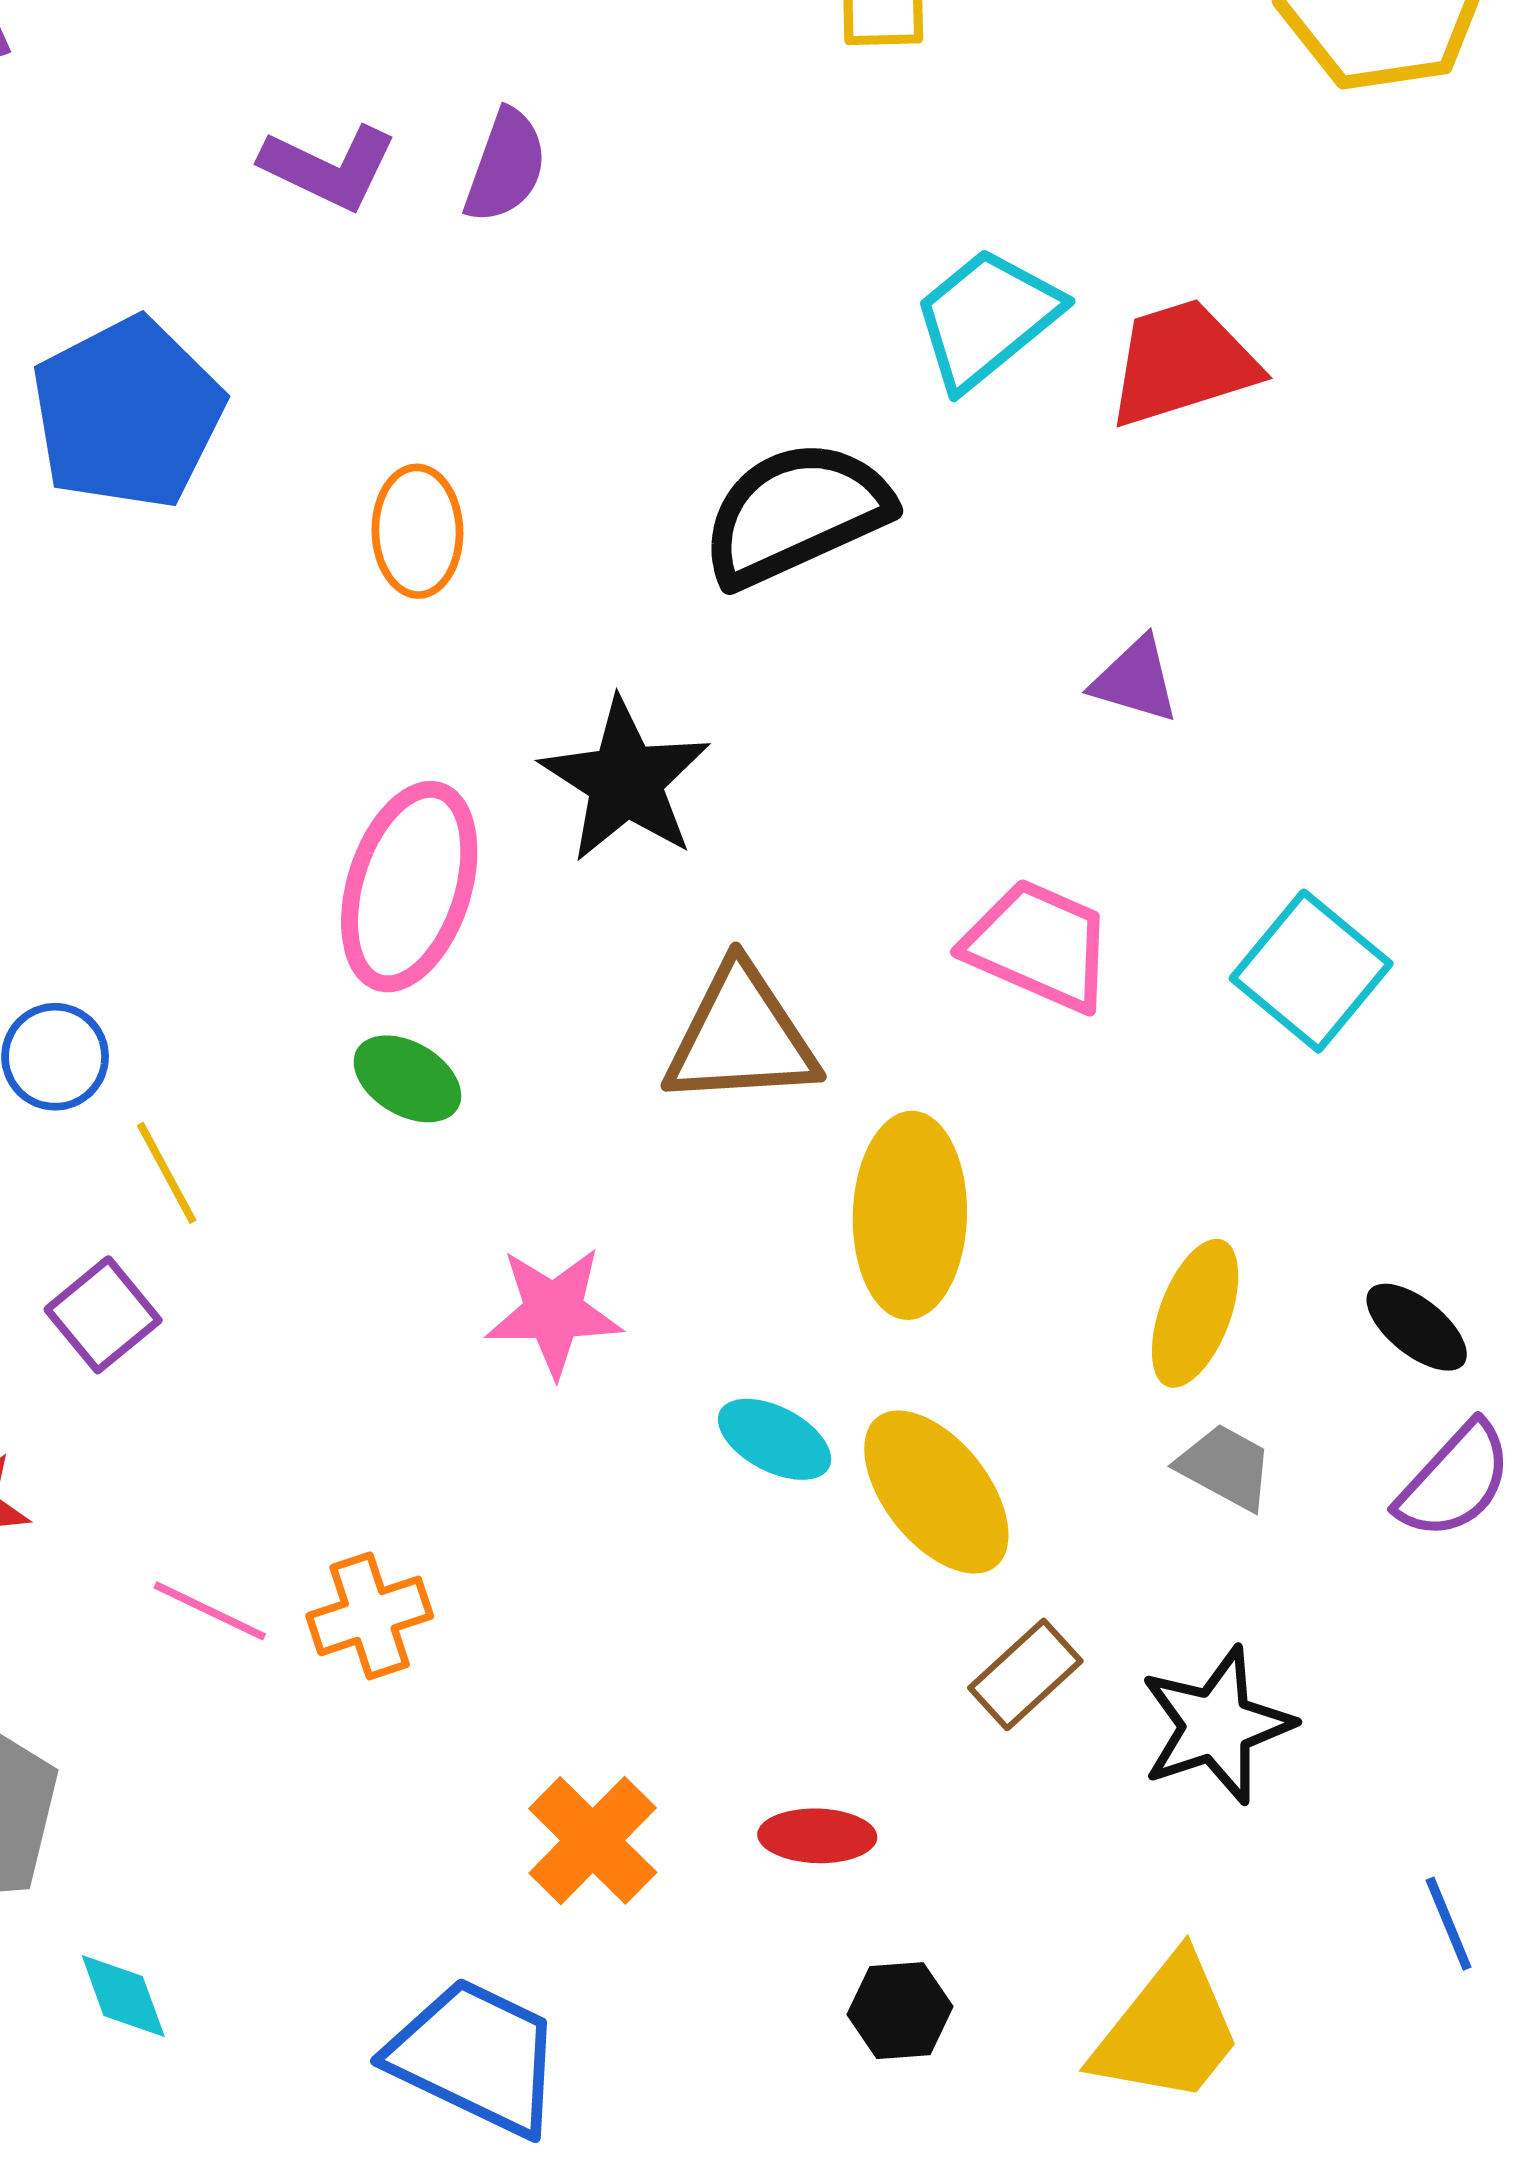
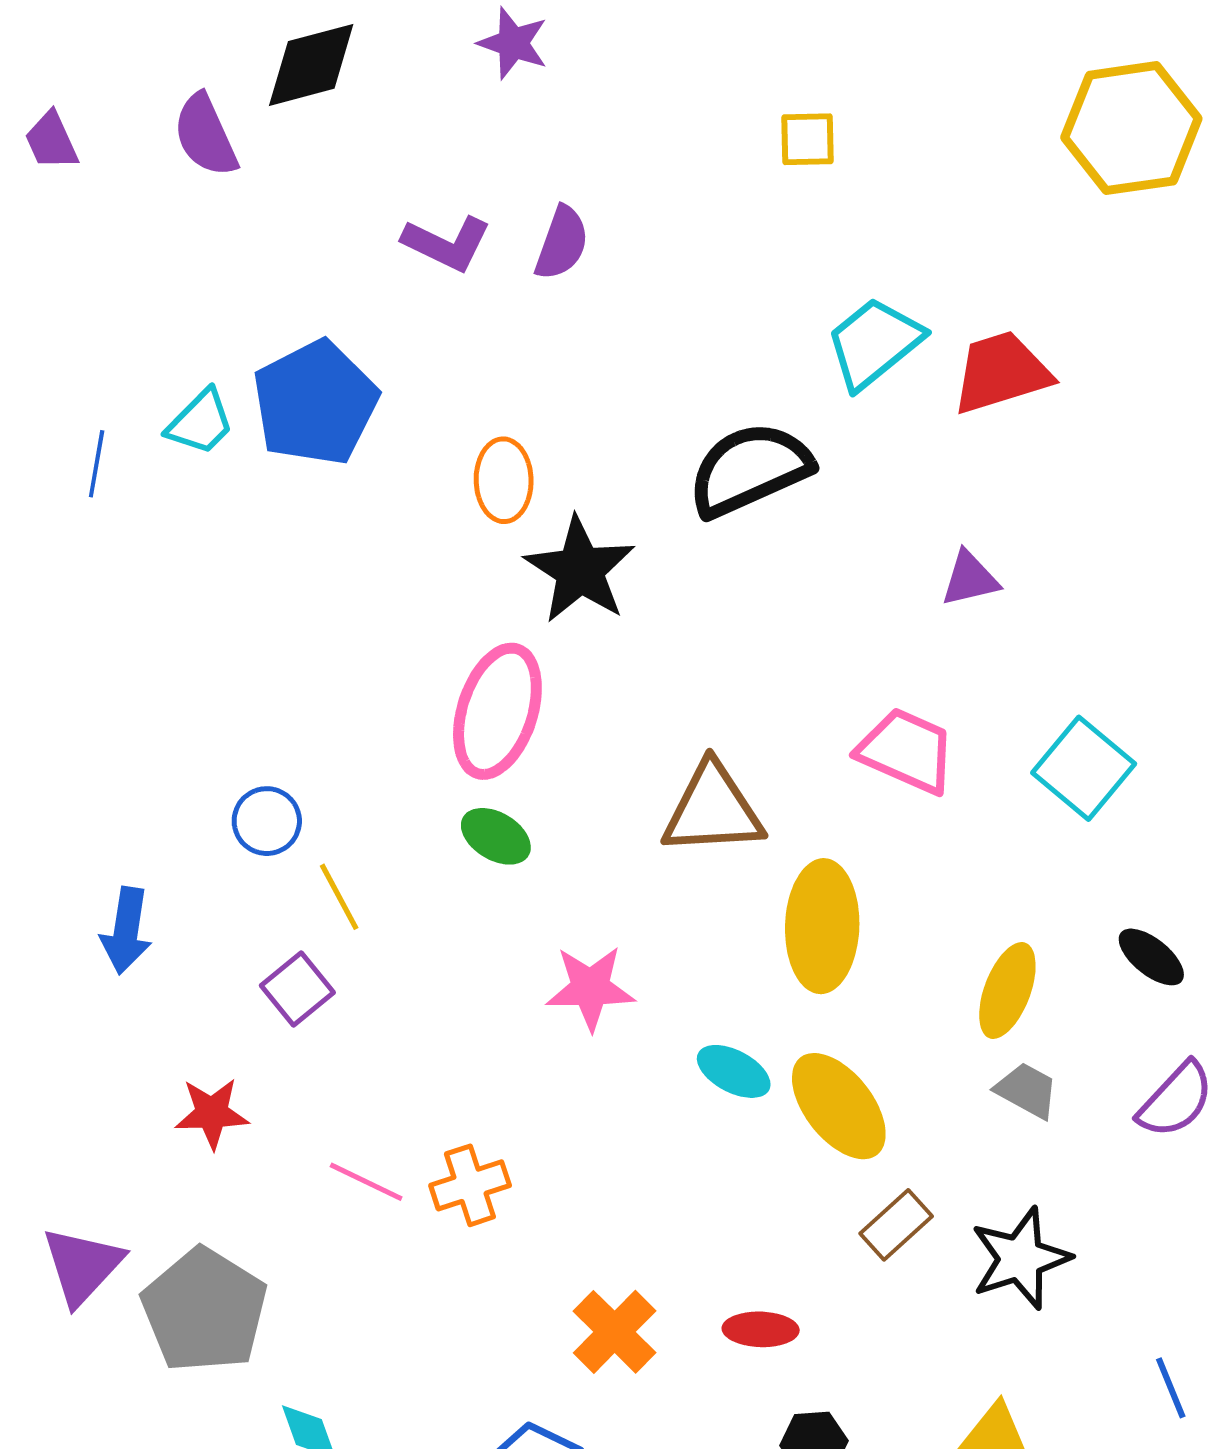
purple triangle: (1135, 680) -> (970, 579), turned -30
black star: (625, 780) -> (580, 570), moved
black ellipse: (1417, 1327) -> (1151, 957), moved

